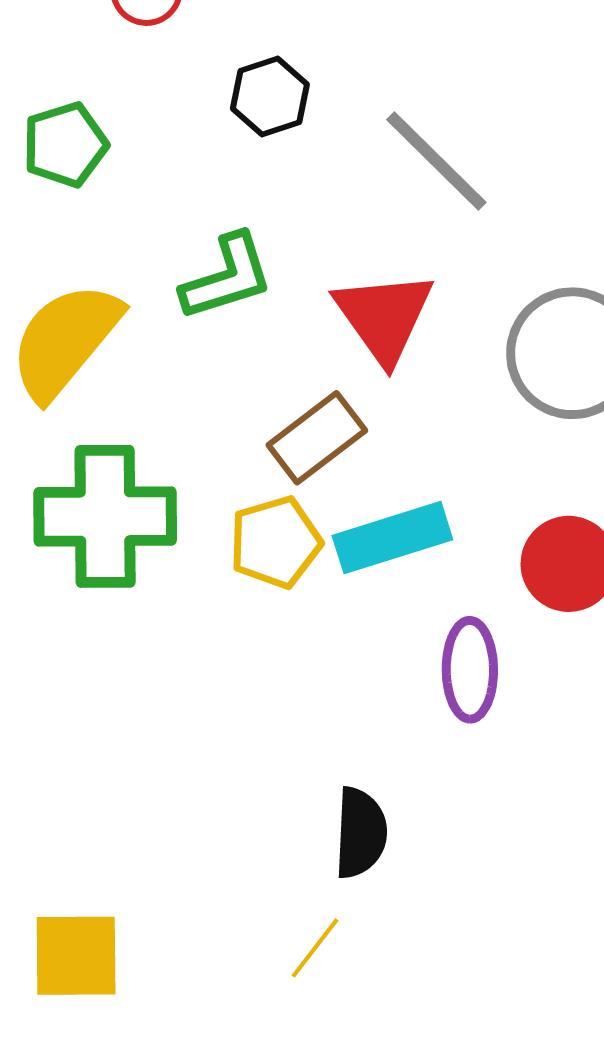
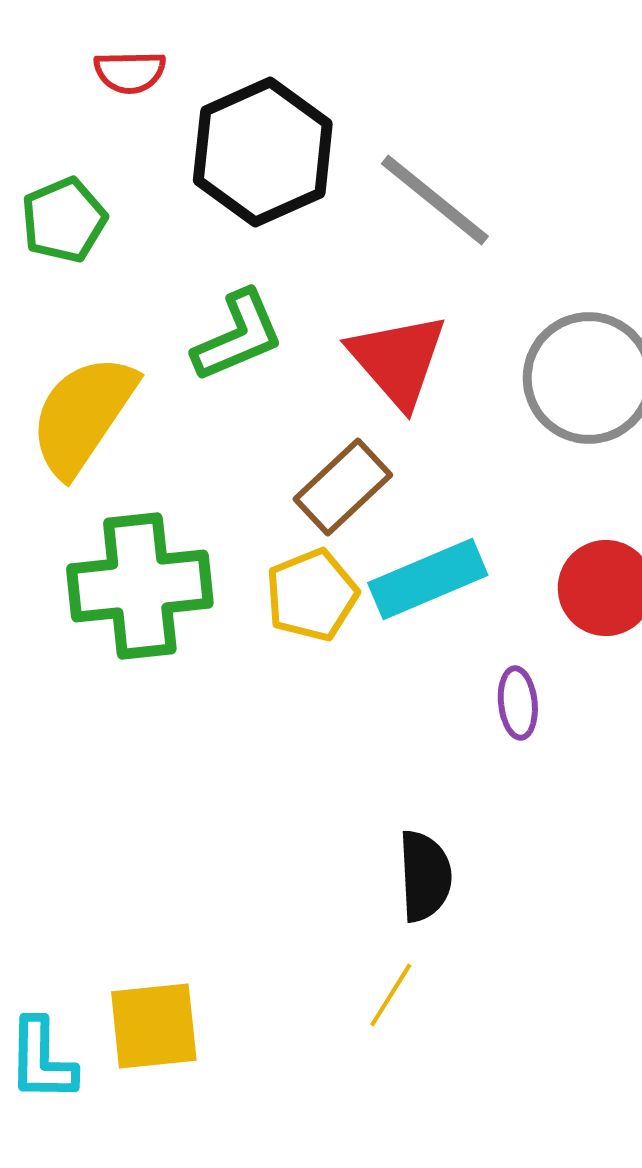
black hexagon: (270, 97) -> (263, 152), size x1.8
purple ellipse: (470, 670) -> (518, 703), size x0.7

